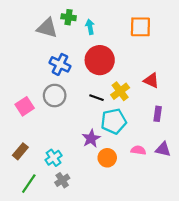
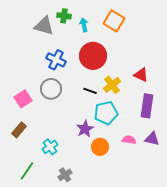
orange square: (140, 27) -> (114, 21), moved, turned 30
purple rectangle: (158, 114) -> (147, 106), size x1.6
brown rectangle: (20, 151) -> (19, 130), moved
gray cross: (62, 180) -> (65, 175), moved

